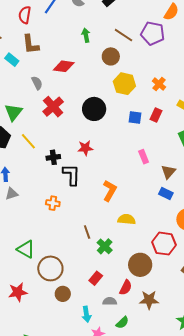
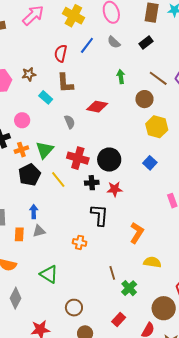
red cross: (53, 107) -> (78, 158), moved, turned -35
black circle: (94, 109) -> (109, 160), moved
blue square: (135, 117) -> (150, 163), moved, turned 32
black cross: (53, 157) -> (92, 183), moved
green triangle: (26, 249) -> (49, 274), moved
brown circle: (50, 268) -> (74, 308), size x0.7

